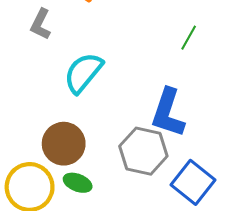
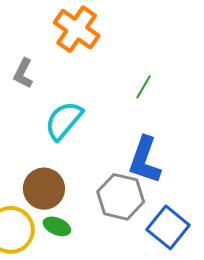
green line: (189, 38) -> (144, 87), moved

